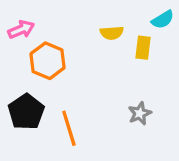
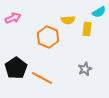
orange hexagon: (48, 61) -> (48, 37), moved
orange line: (69, 128) -> (42, 78), turned -45

